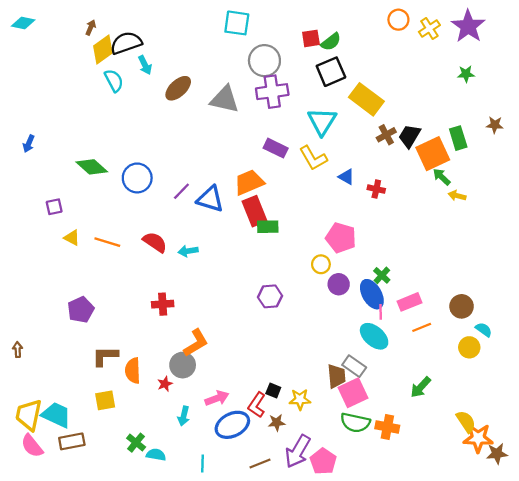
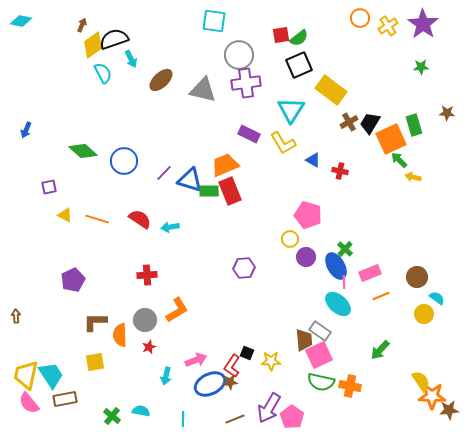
green rectangle: (268, 227) -> (209, 191), moved
gray circle: (183, 365) -> (145, 320), moved
cyan trapezoid: (56, 415) -> (51, 375), turned 32
brown star: (277, 423) -> (230, 382), moved
green cross: (136, 443) -> (112, 416), moved

